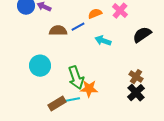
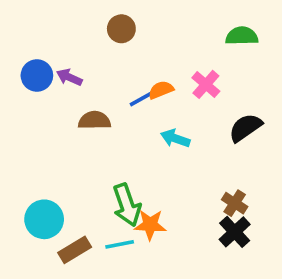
blue line: (78, 27) -> (141, 99), moved
cyan circle: (40, 66) -> (44, 219), moved
brown rectangle: (57, 104) -> (75, 250), moved

